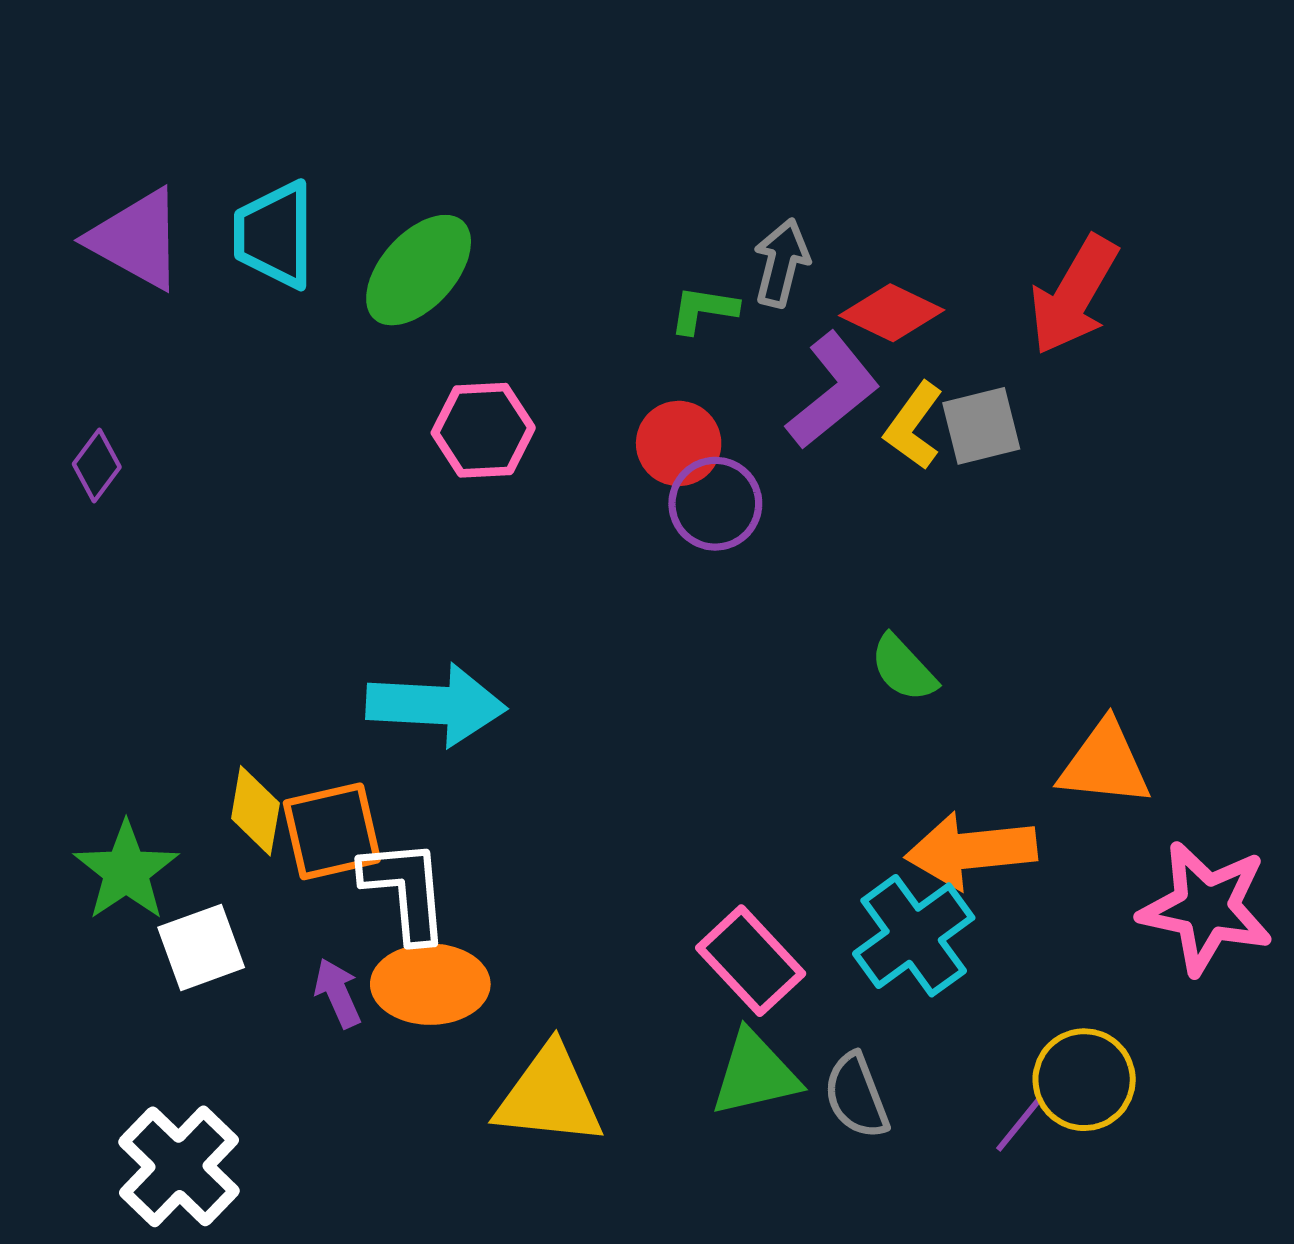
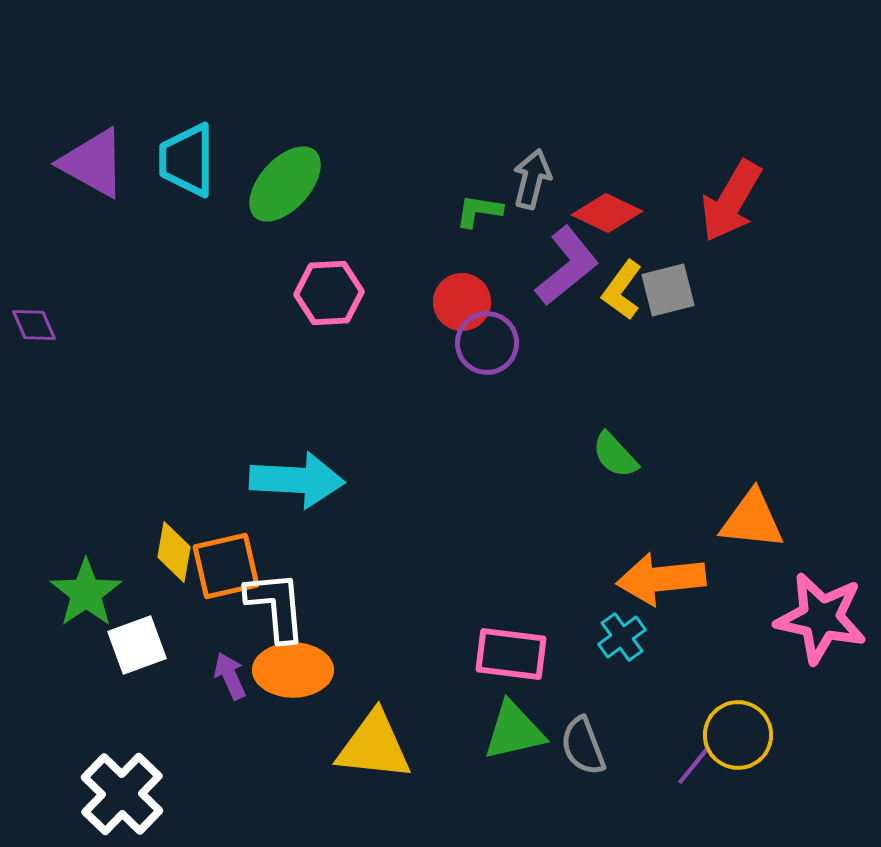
purple diamond: (97, 466) -> (34, 325), moved, turned -60
cyan cross: (914, 936) -> (622, 637), size x0.6
pink rectangle: (751, 961) -> (511, 654), turned -40

